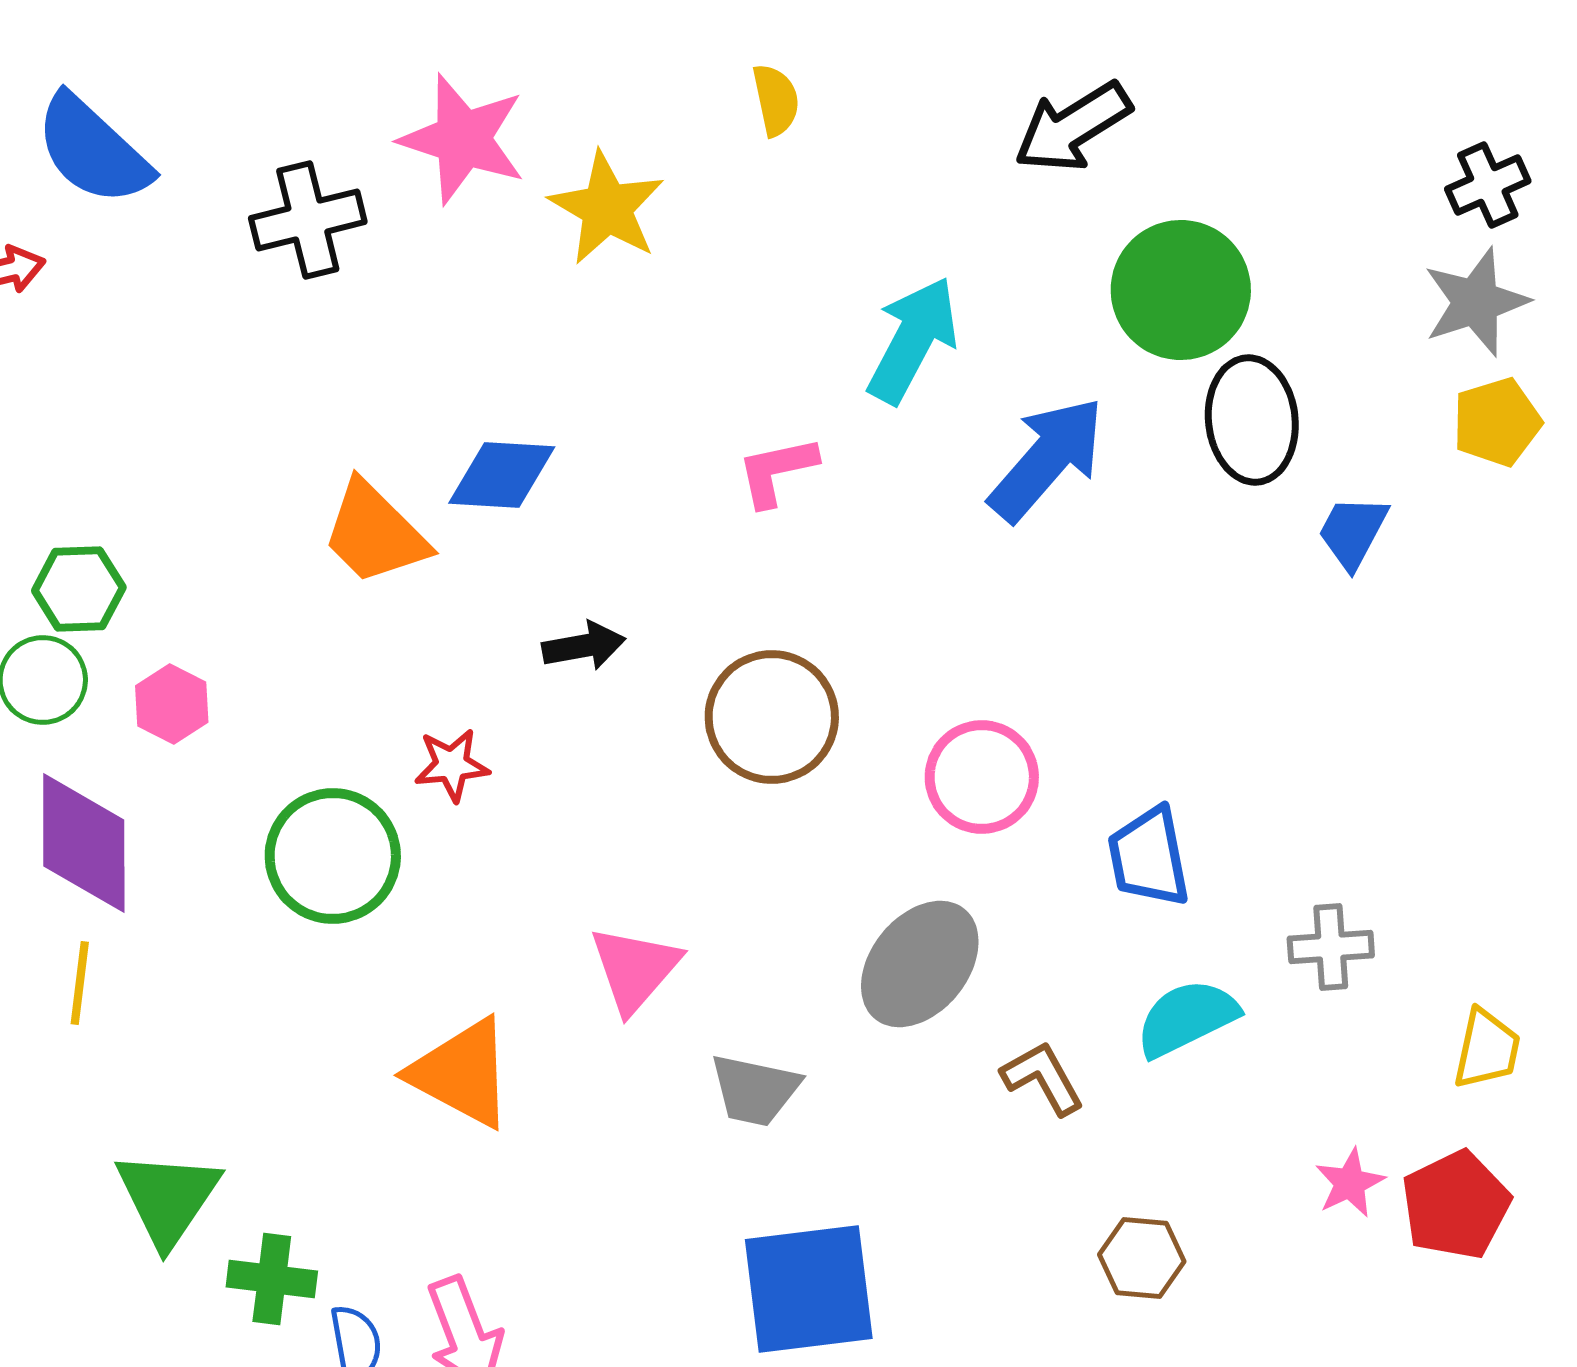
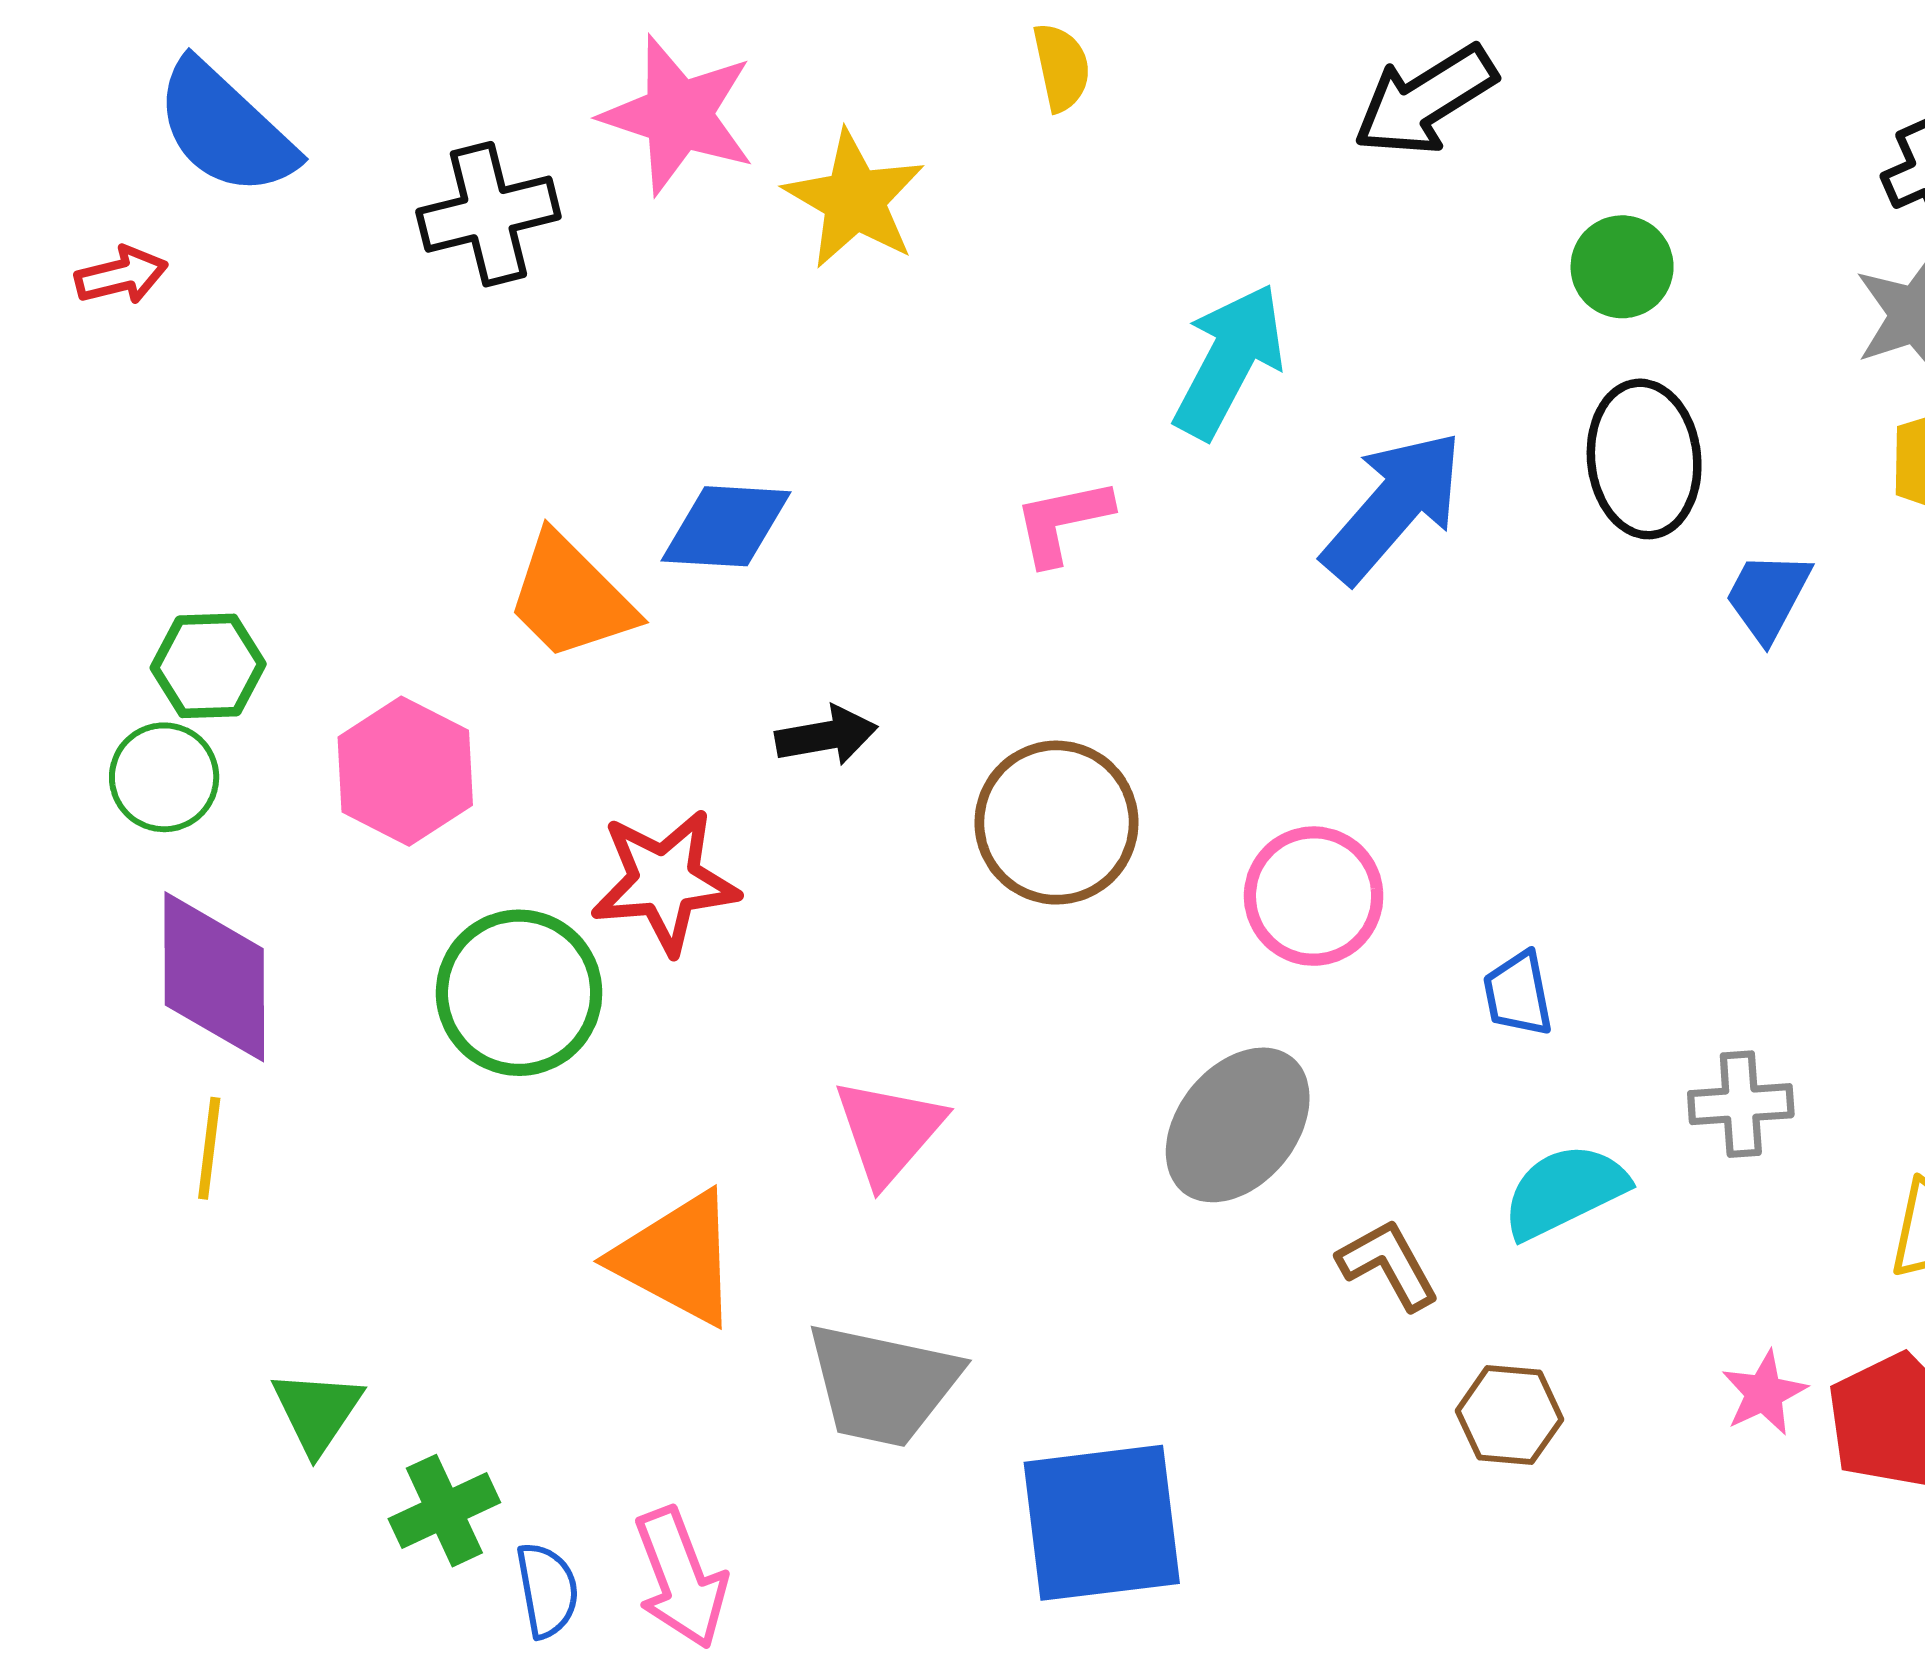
green circle: (1181, 290) -> (1622, 267), moved, size x0.6
pink hexagon: (172, 704) -> (405, 771), moved, size x1.5
red star: (452, 765) -> (665, 881), size x1.6
blue trapezoid: (1149, 857) -> (1518, 994), size x0.7
gray trapezoid: (755, 1090) -> (883, 1384), moved, size x1.4
green triangle: (168, 1198) -> (317, 1411), size x0.7
brown hexagon: (1142, 1258) -> (1509, 1415), moved
green cross: (272, 1279) -> (444, 1511), turned -32

